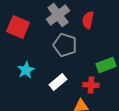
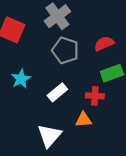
red semicircle: (88, 20) -> (104, 44), moved, turned 54

